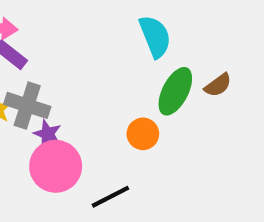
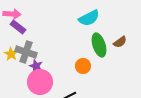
cyan semicircle: (155, 36) -> (89, 18), turned 85
green ellipse: (175, 91) -> (99, 45), turned -45

